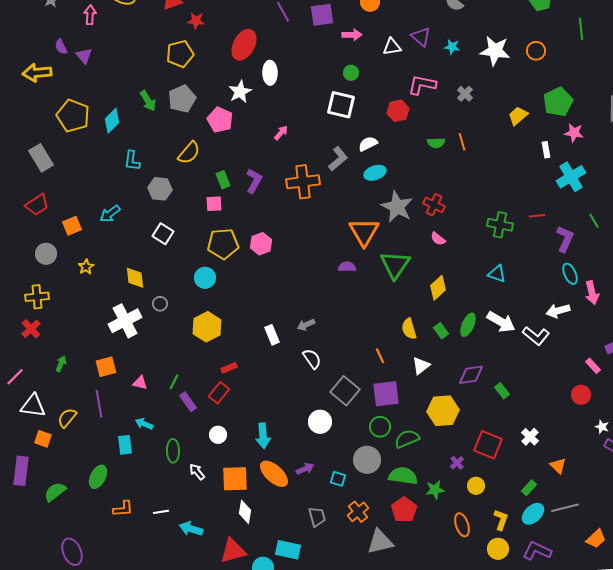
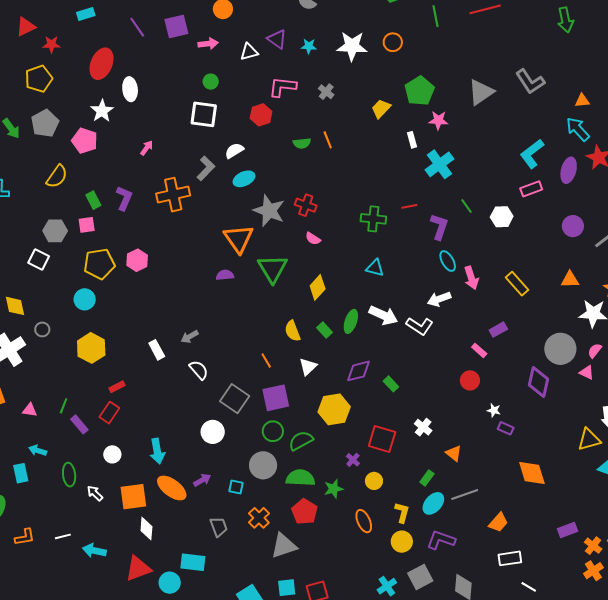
gray hexagon: (160, 189) -> (55, 231), moved

